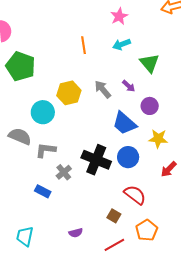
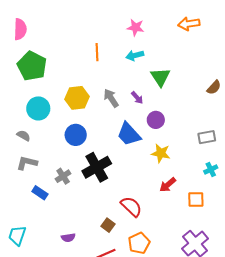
pink star: (119, 16) -> (136, 27), turned 30
cyan circle: (43, 112) -> (38, 108), moved
gray semicircle: (20, 136) -> (24, 136), size x0.6
gray L-shape: (46, 150) -> (27, 163), moved
blue circle: (128, 157) -> (76, 135), moved
black cross: (96, 160) -> (97, 167), turned 32

